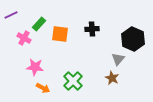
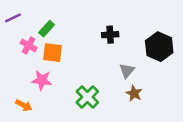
orange square: (60, 34) -> (53, 53), moved
gray triangle: (118, 59) -> (127, 71), moved
orange arrow: (43, 88) -> (24, 105), moved

